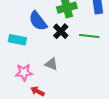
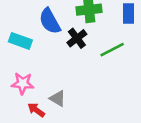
green line: (89, 36) -> (112, 50), turned -42
gray triangle: (51, 64) -> (58, 99), moved

